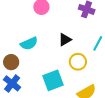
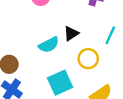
cyan semicircle: (29, 43) -> (49, 45), moved

